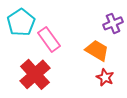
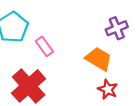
pink rectangle: (49, 39) -> (44, 46), size x0.7

